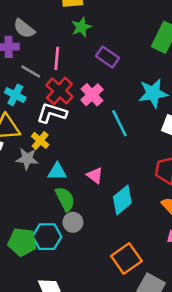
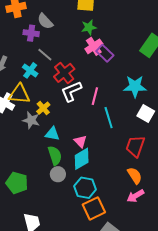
pink line: (57, 58) -> (95, 96), moved
pink cross: (92, 95) -> (94, 46), moved
white L-shape: (52, 113) -> (71, 91), moved, turned -50
cyan line: (119, 123) -> (109, 118), moved
cyan diamond: (122, 200) -> (82, 159), moved
cyan hexagon: (47, 237) -> (85, 188), moved

